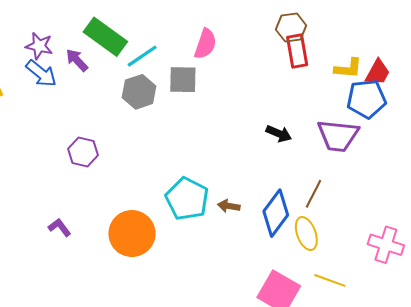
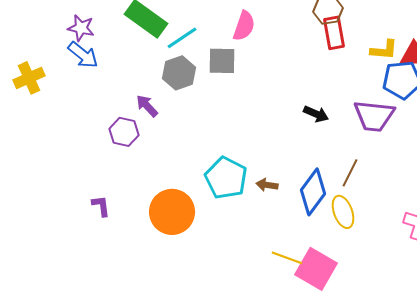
purple arrow: (77, 60) -> (147, 106), moved
purple L-shape: (60, 227) -> (101, 206), turned 30
yellow line: (330, 280) -> (287, 258), moved

